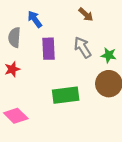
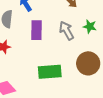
green star: (109, 55) -> (90, 26), moved

